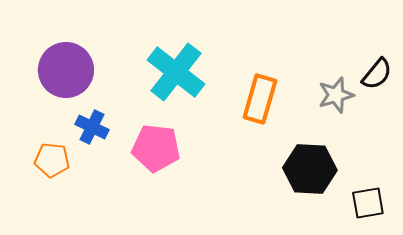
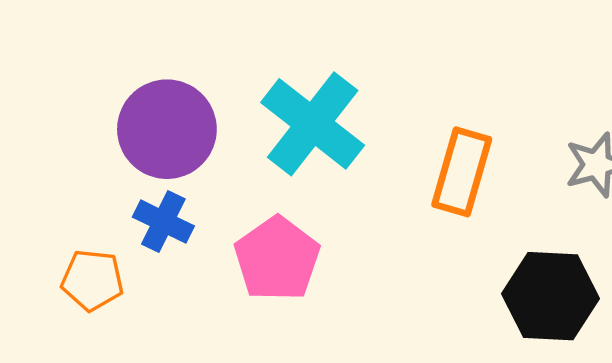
purple circle: (66, 70) -> (167, 129), moved
pink pentagon: (156, 148) -> (277, 259), turned 30

